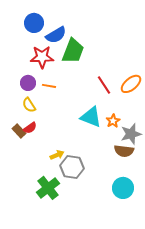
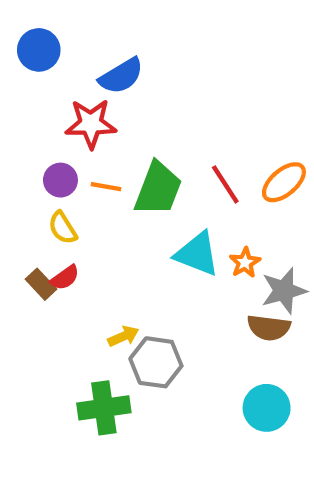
blue circle: (34, 23) -> (39, 50), moved
green trapezoid: (73, 51) -> (158, 189), moved
green cross: (48, 188) -> (104, 408), turned 30

